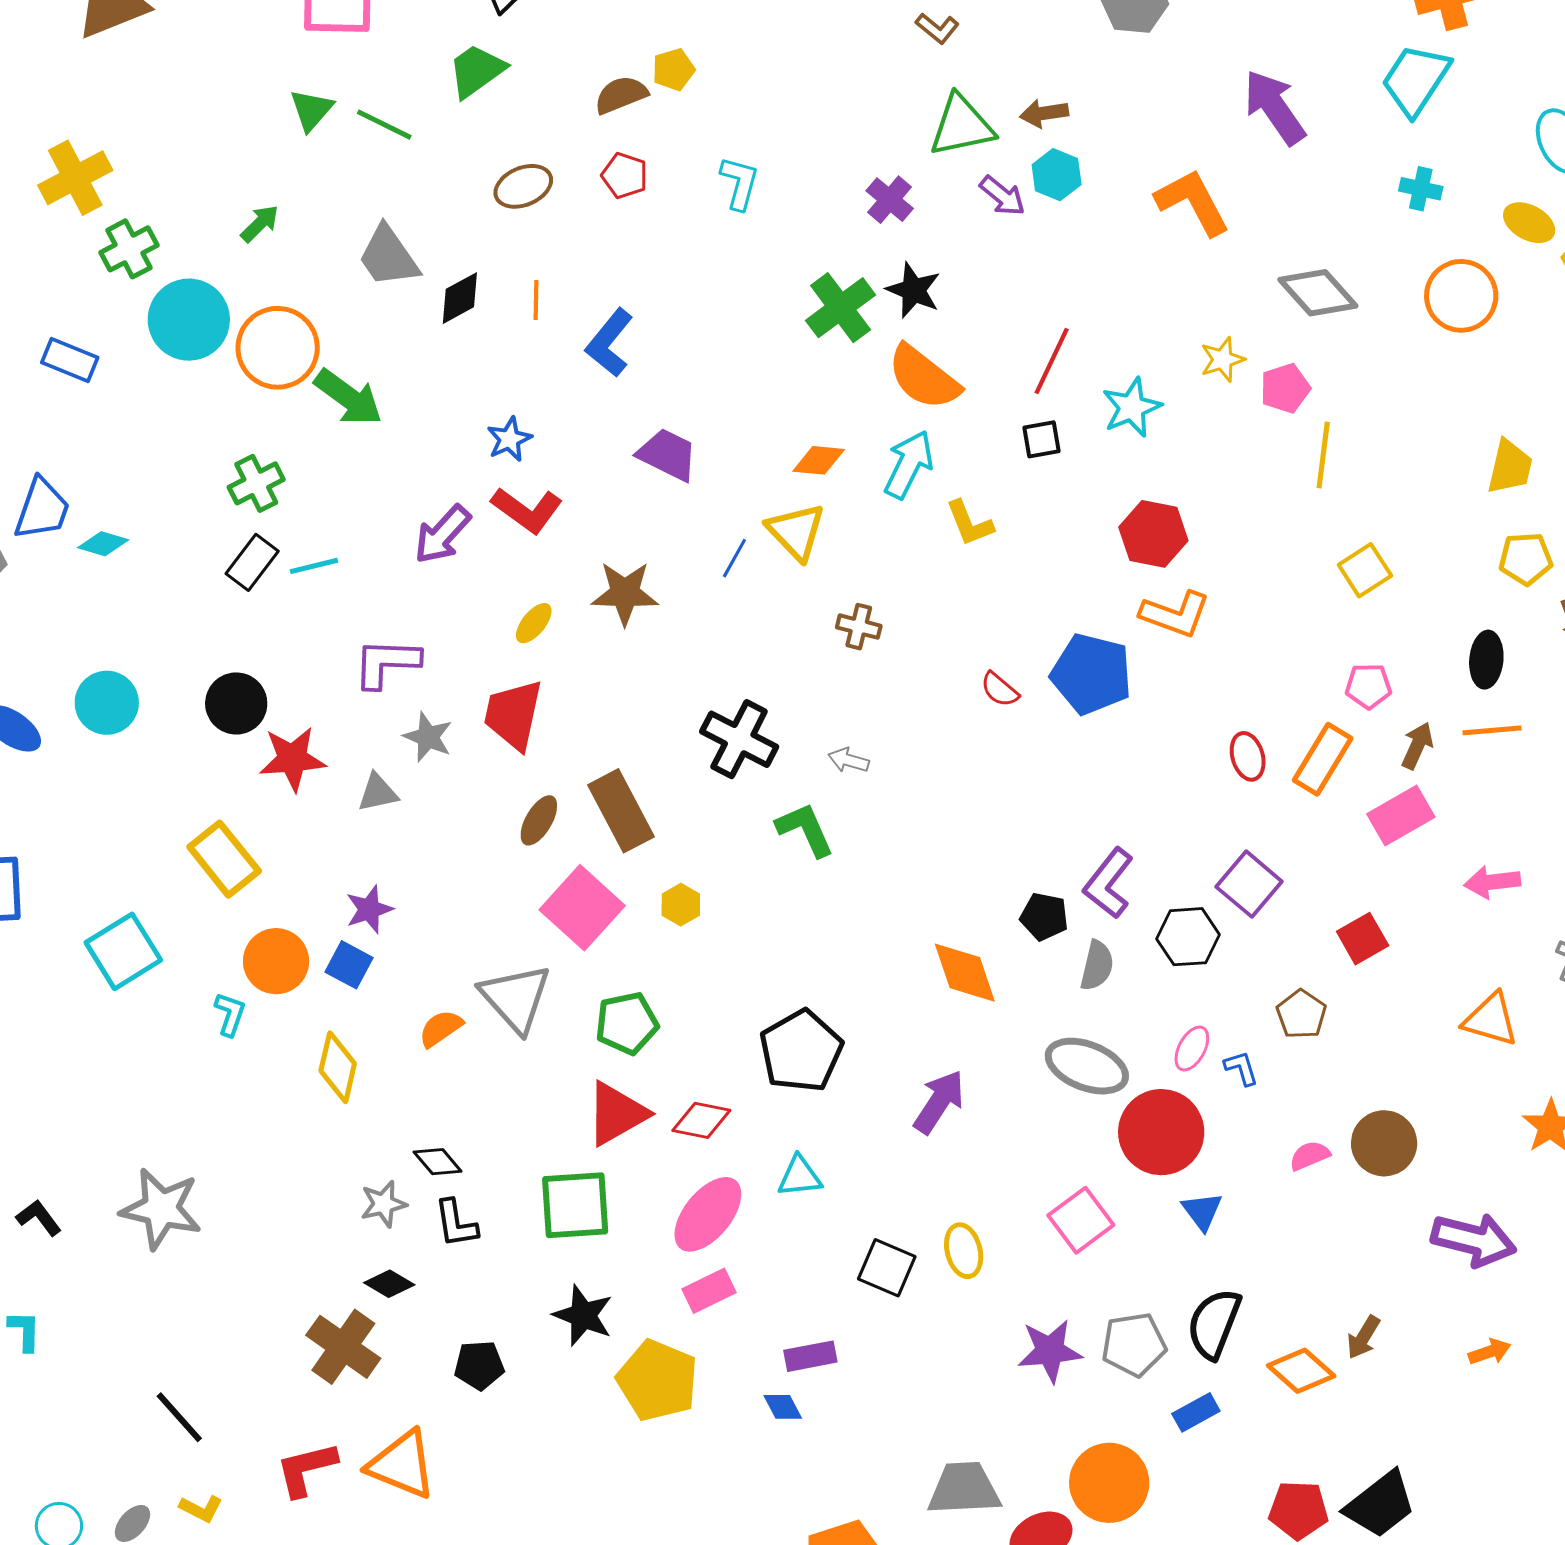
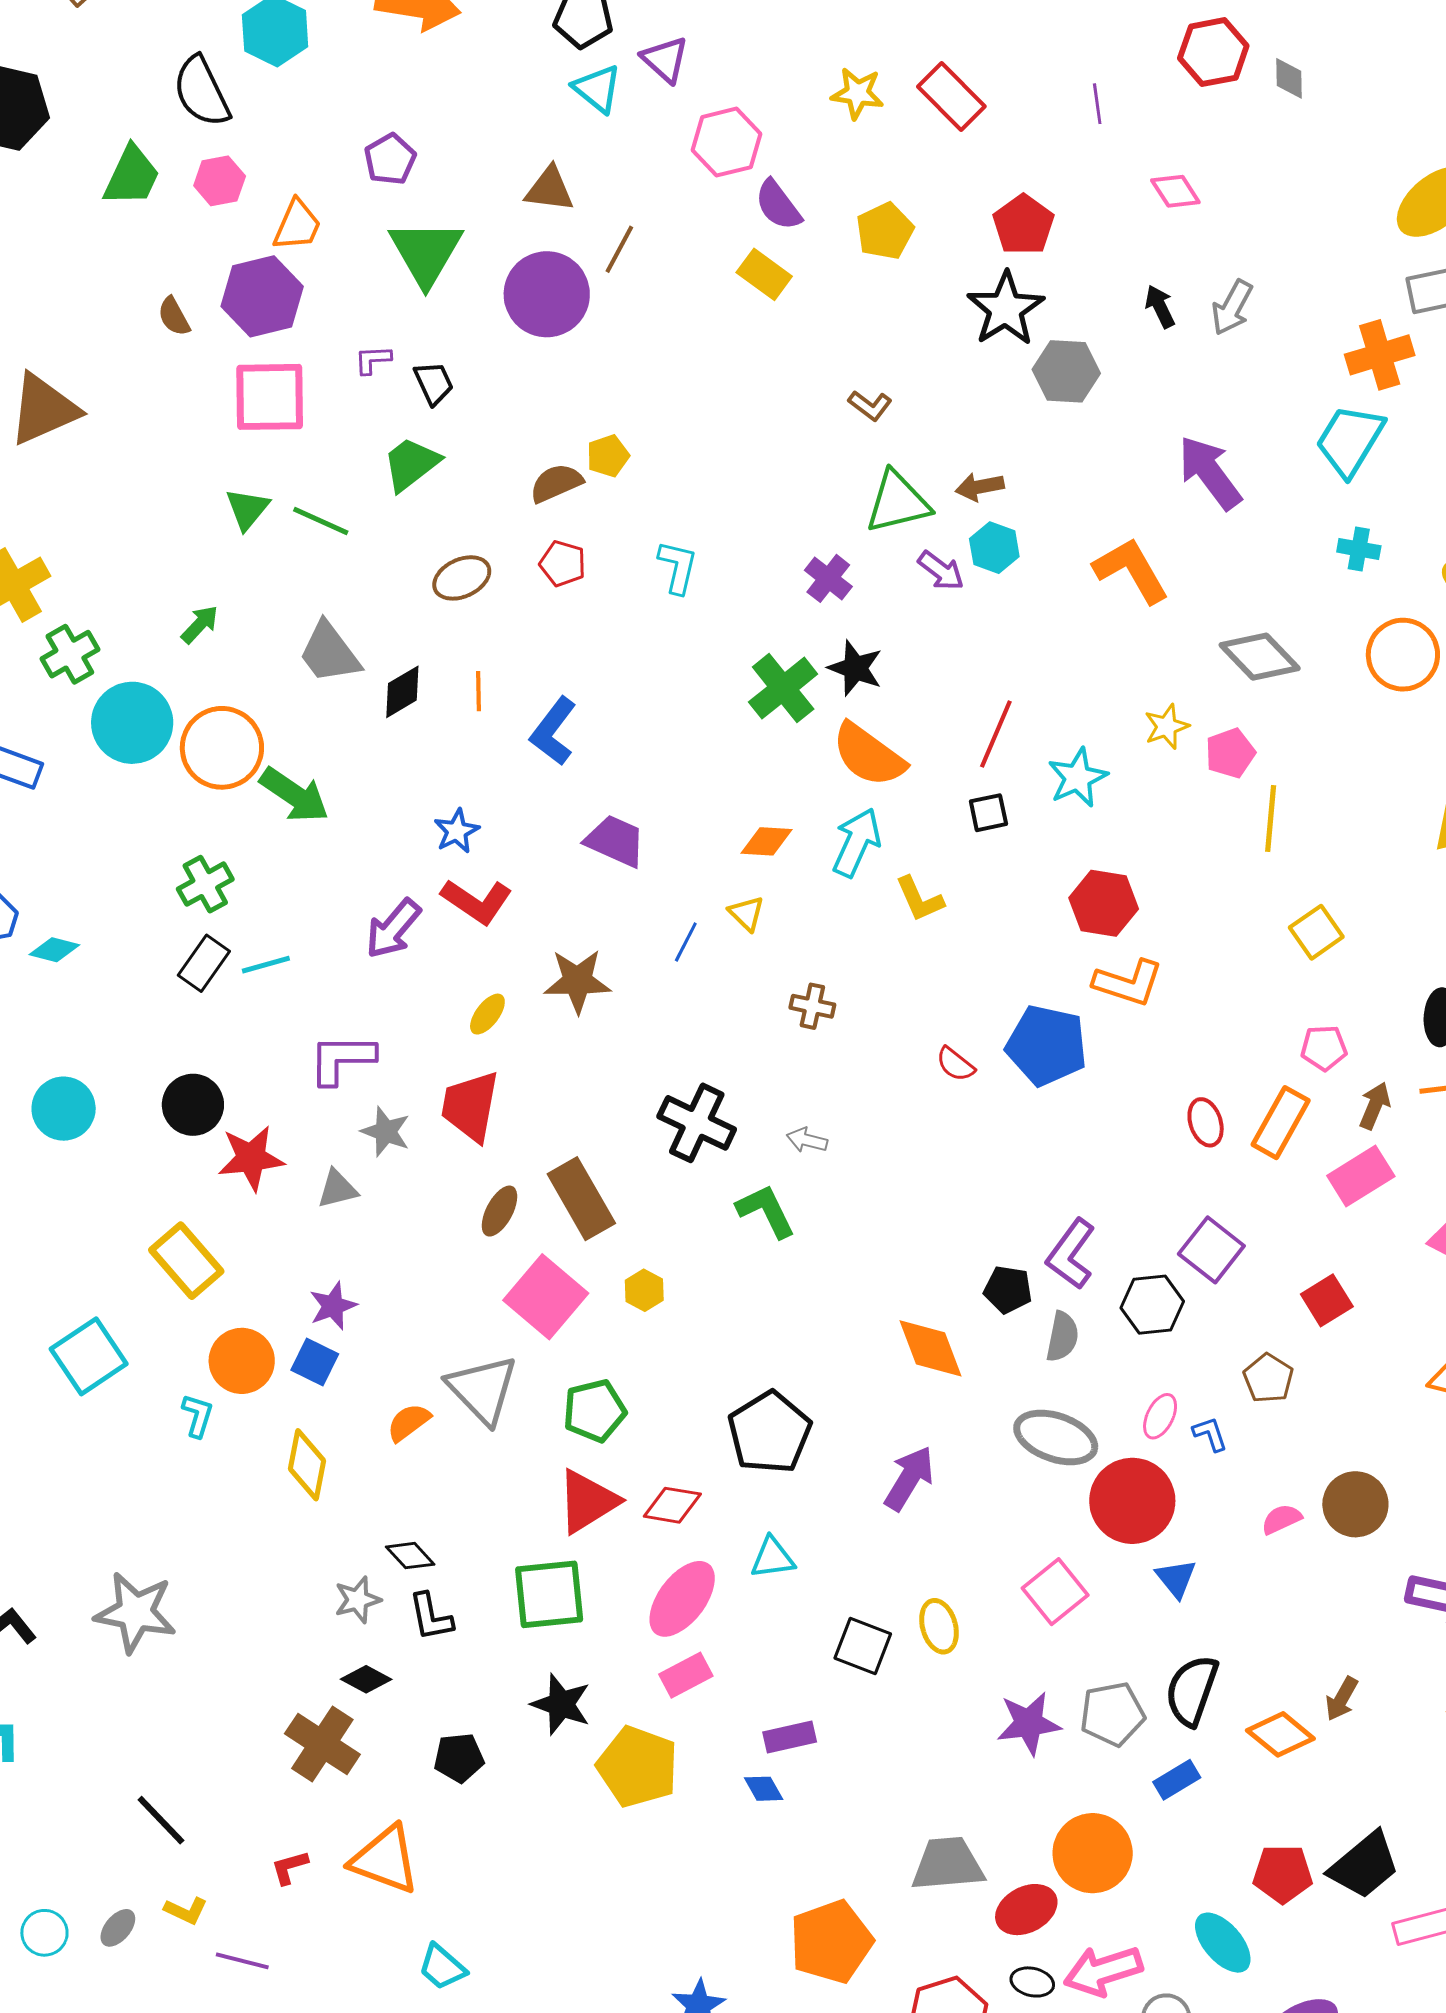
yellow triangle: (796, 532) -> (746, 913), size x0.6
red L-shape: (306, 1469) -> (290, 1867), size x0.6

